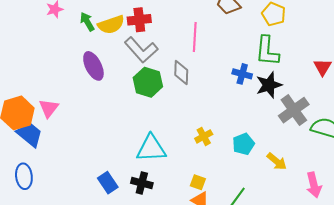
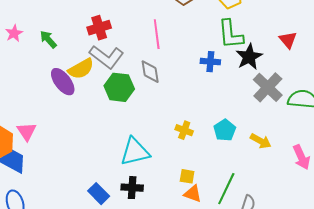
yellow semicircle: (111, 25) -> (81, 69), moved
black star: (269, 85) -> (249, 57), moved
yellow cross: (204, 136) -> (184, 130), turned -30

